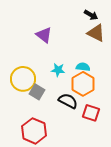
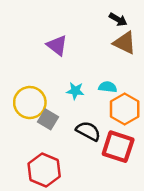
orange hexagon: (83, 84) -> (125, 109), moved
red square: (91, 113) -> (118, 147), size x1.4

